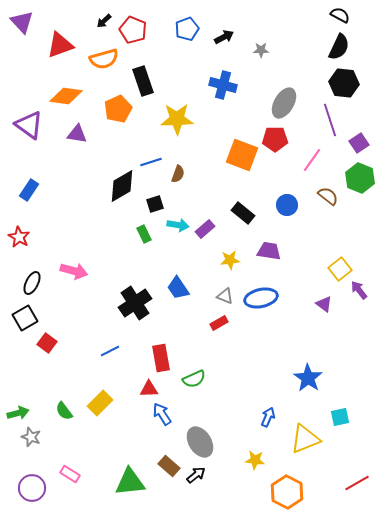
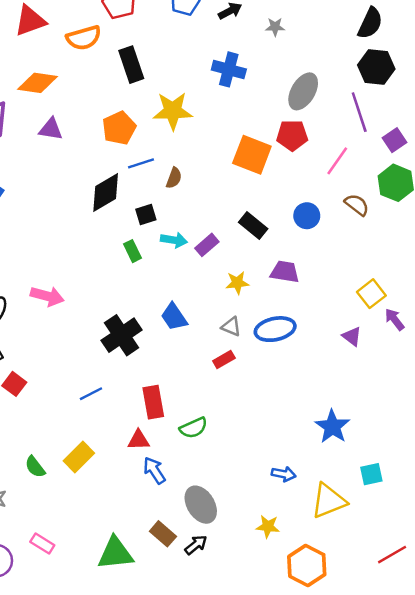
orange pentagon: (118, 109) -> (119, 128), moved
blue arrow: (268, 417) -> (284, 474), turned 78

